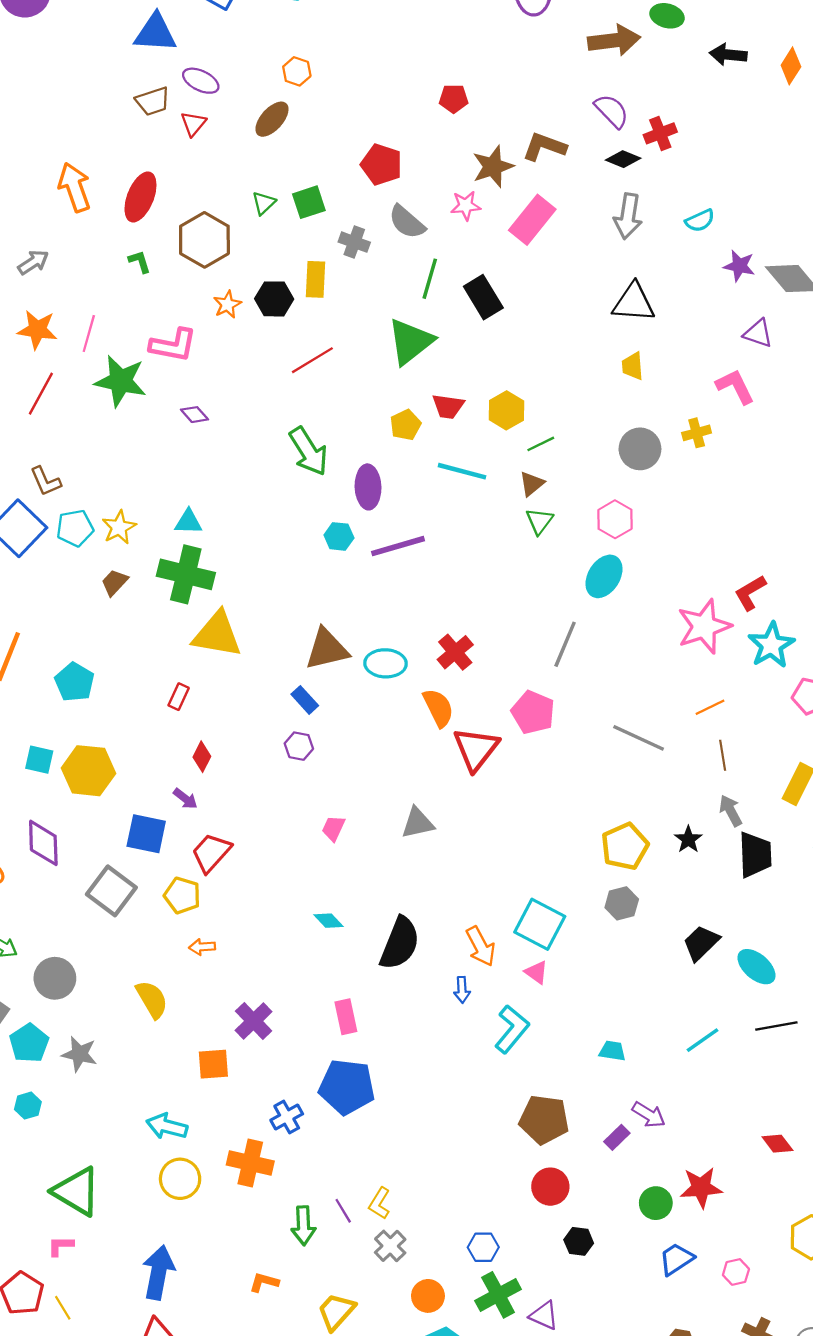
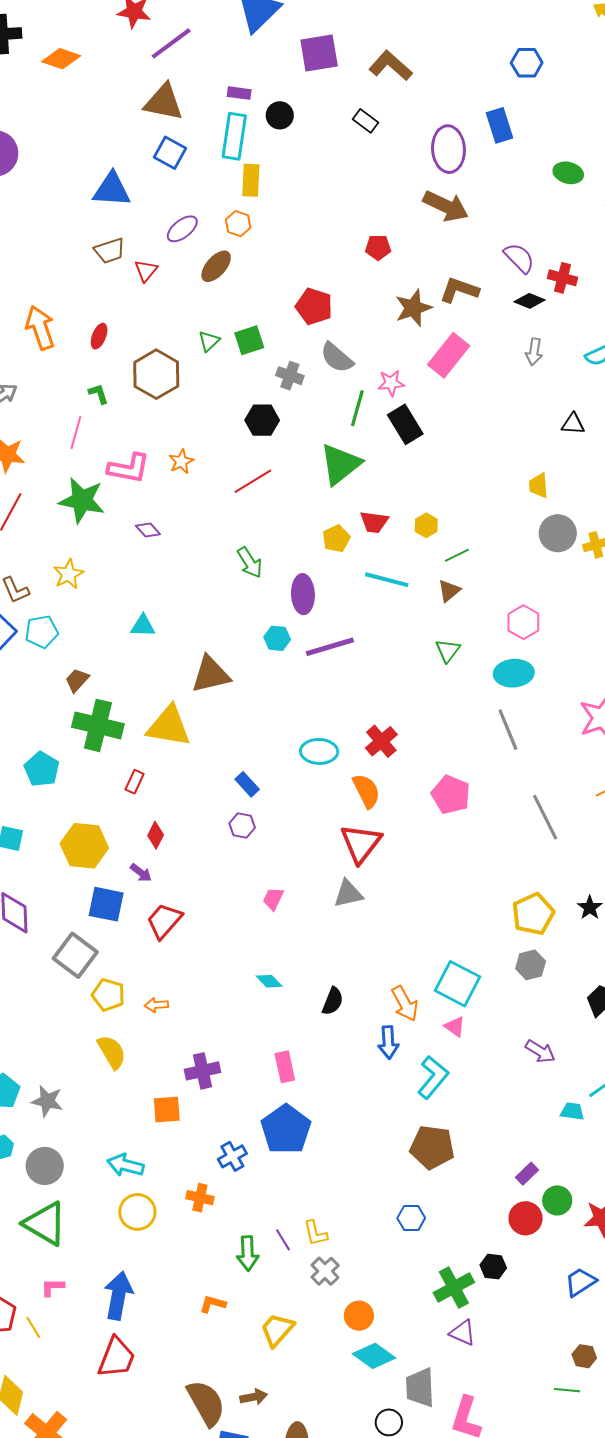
brown arrow: (614, 40) -> (446, 206), moved, turned 33
purple ellipse: (201, 81) -> (182, 229), moved, turned -64
red cross: (660, 133) -> (563, 278), turned 36
red ellipse: (140, 197) -> (99, 336), size x0.6
pink star: (466, 206) -> (391, 383), moved
gray arrow: (628, 216) -> (534, 352), size x0.7
yellow rectangle: (315, 279) -> (251, 180), moved
black hexagon: (274, 299) -> (262, 420), moved
black triangle: (634, 303) -> (573, 424), moved, size x0.6
orange star: (227, 305) -> (181, 461), moved
pink line: (89, 334) -> (76, 433), moved
yellow hexagon: (506, 410) -> (426, 525), size x0.7
gray circle: (640, 449) -> (558, 533), moved
green arrow: (309, 451) -> (250, 563), size x0.7
green triangle: (539, 521) -> (448, 651), moved
yellow star: (119, 527) -> (68, 574), moved
green cross: (186, 574) -> (98, 725), moved
cyan ellipse: (604, 576) -> (514, 673), turned 54
gray line: (565, 644) -> (508, 730), moved, turned -45
brown triangle: (327, 649) -> (211, 674), moved
gray line: (639, 738) -> (545, 817), turned 39
red triangle: (476, 749) -> (361, 843), moved
yellow hexagon: (88, 771) -> (84, 846), moved
yellow pentagon: (182, 895) -> (108, 995), moved
black semicircle: (400, 943) -> (333, 1001), size x0.6
gray circle: (55, 978) -> (45, 1166), moved
blue arrow: (462, 990) -> (388, 1042), size x1.4
purple cross: (254, 1021) -> (203, 1071), turned 32
cyan trapezoid: (612, 1051) -> (572, 1111), moved
blue pentagon: (347, 1087) -> (286, 1129), turned 30
purple arrow: (649, 1115) -> (540, 1051), moved
brown pentagon: (544, 1120) -> (432, 1147), moved
orange cross: (250, 1163) -> (200, 1198), size x0.7
red circle: (550, 1187) -> (526, 1218), moved
yellow L-shape: (380, 1203) -> (315, 1233), turned -44
green circle: (656, 1203) -> (557, 1200), moved
pink L-shape: (61, 1246) -> (52, 1287), moved
blue hexagon: (483, 1247) -> (411, 1218), moved
green cross: (498, 1295) -> (454, 1288), moved

